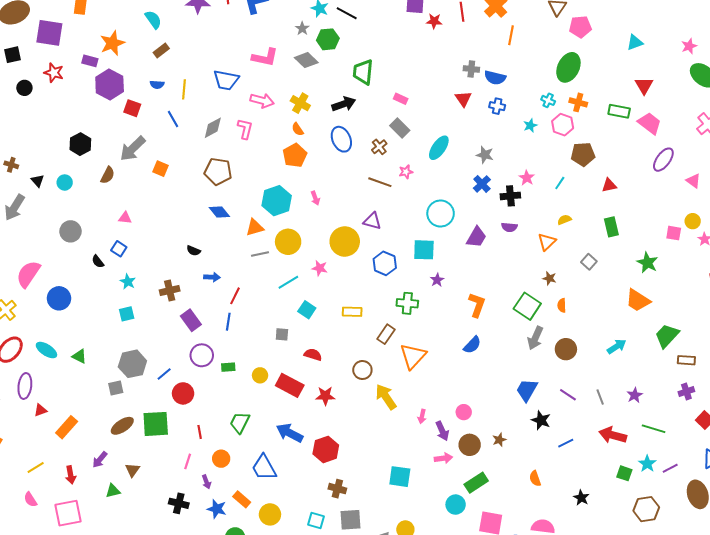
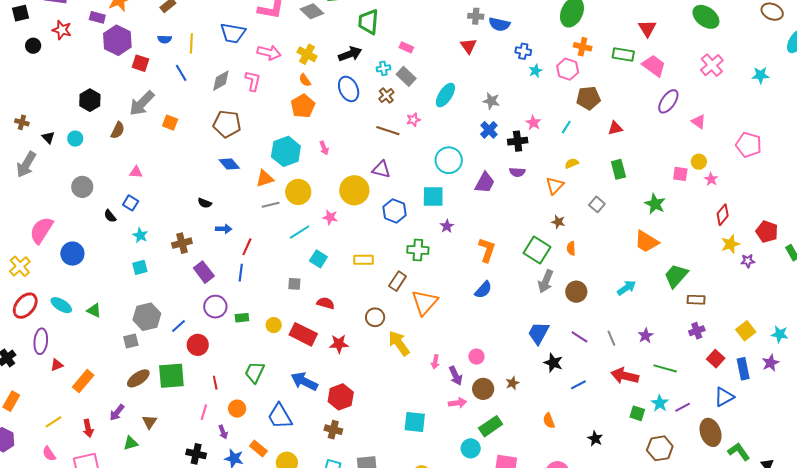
cyan cross: (548, 100) -> (383, 68), moved, turned -32
blue cross: (497, 106) -> (523, 51), moved
brown cross: (337, 489) -> (333, 430), moved

